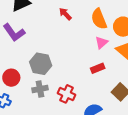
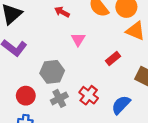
pink triangle: (101, 43) -> (78, 39), moved
red cross: (66, 94) -> (89, 95), turned 30

